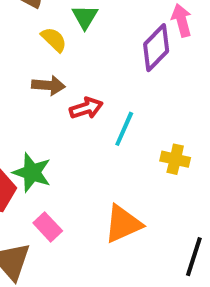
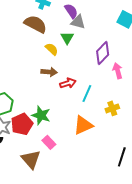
pink arrow: (182, 20) -> (118, 71), moved
yellow cross: (175, 159) -> (112, 108), turned -32
orange triangle: (123, 224) -> (83, 125), moved

